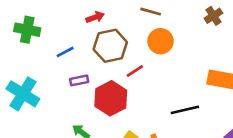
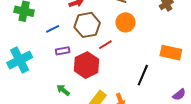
cyan cross: (23, 94) -> (20, 60), turned 30
black line: (185, 110) -> (143, 75), turned -55

